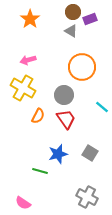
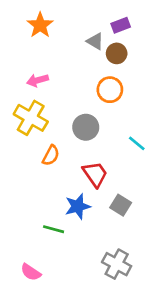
brown circle: (73, 12) -> (117, 53), moved
orange circle: (82, 67) -> (110, 90), size x0.7
red trapezoid: (66, 119) -> (95, 174), moved

